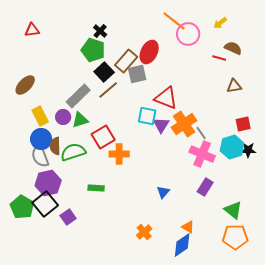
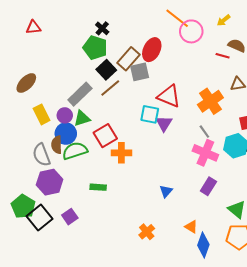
orange cross: (184, 124) -> (210, 101), moved
blue circle: (41, 139) -> (66, 134), moved
black square: (45, 204) -> (39, 218), moved
blue diamond: (182, 245) -> (203, 245), moved, turned -35

